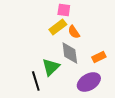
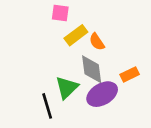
pink square: (64, 10) -> (60, 13), moved
purple ellipse: (89, 82) -> (102, 94), moved

